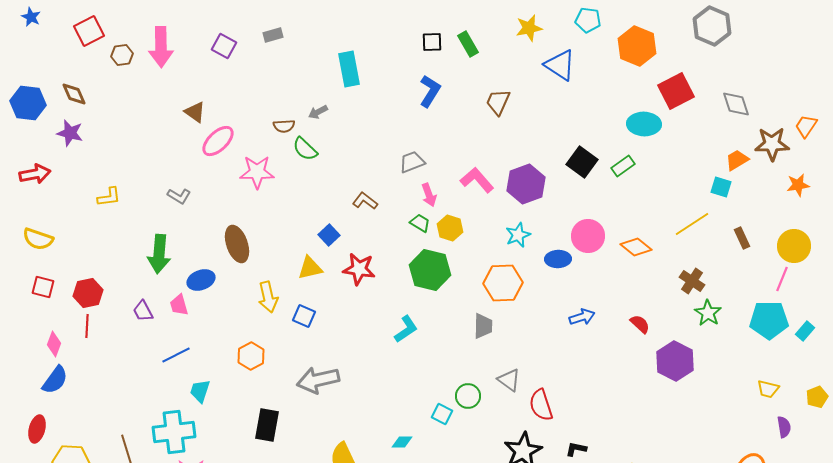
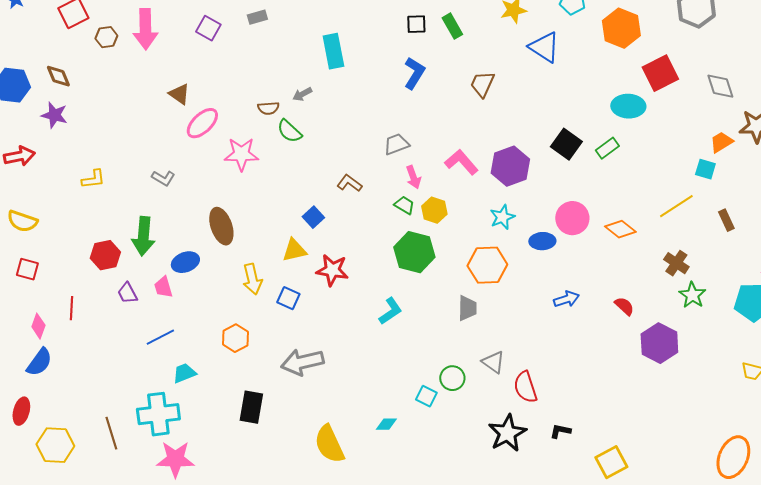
red star: (359, 269) -> (332, 270), moved
red hexagon: (88, 293) -> (105, 255), moved
cyan trapezoid: (200, 391) -> (184, 373), turned 50

